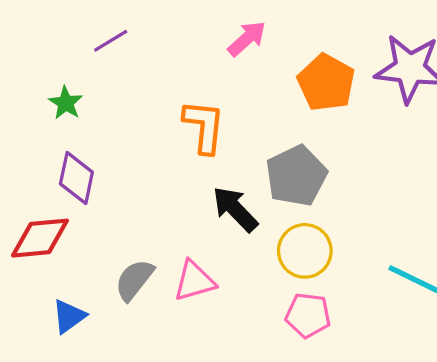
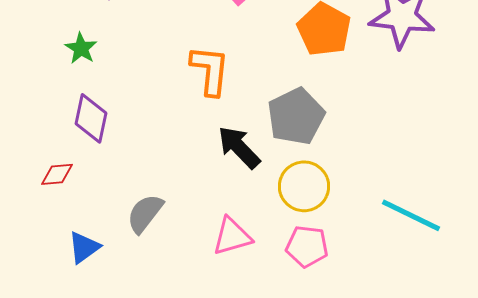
red diamond: (40, 238) -> (57, 174), size x0.6
pink triangle: (194, 281) -> (232, 236), moved

